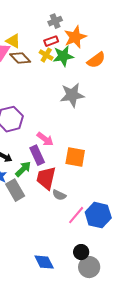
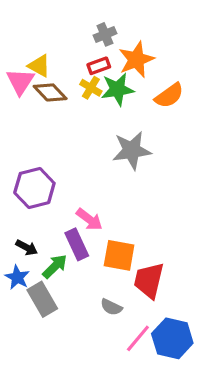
orange square: (75, 157) -> (119, 255), moved
red trapezoid: (46, 178) -> (149, 280), moved

